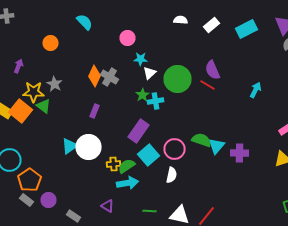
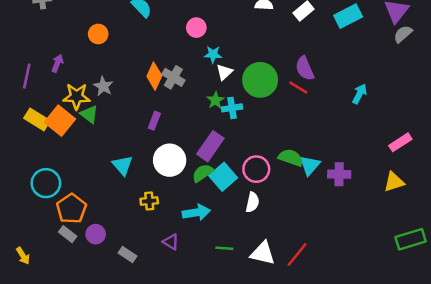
cyan triangle: (70, 146) -> (122, 165), turned -36
white circle: (88, 147) -> (170, 160), moved
yellow cross: (114, 164) -> (149, 201), moved
green semicircle: (126, 166) -> (203, 173), moved

